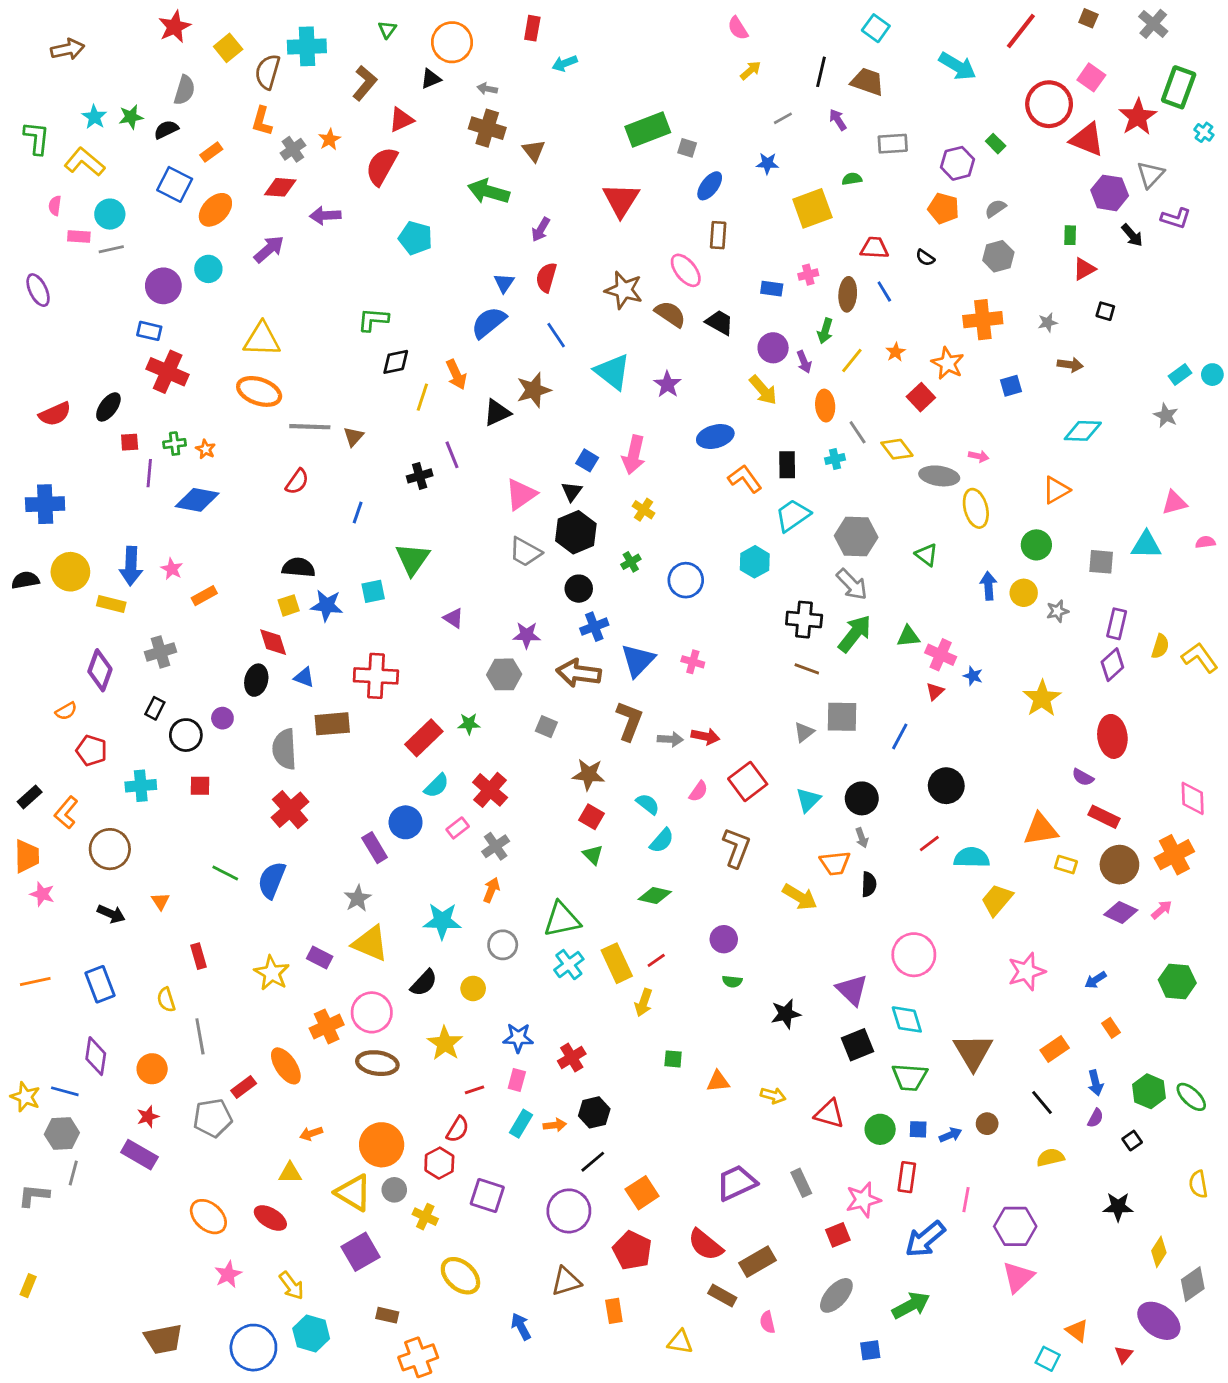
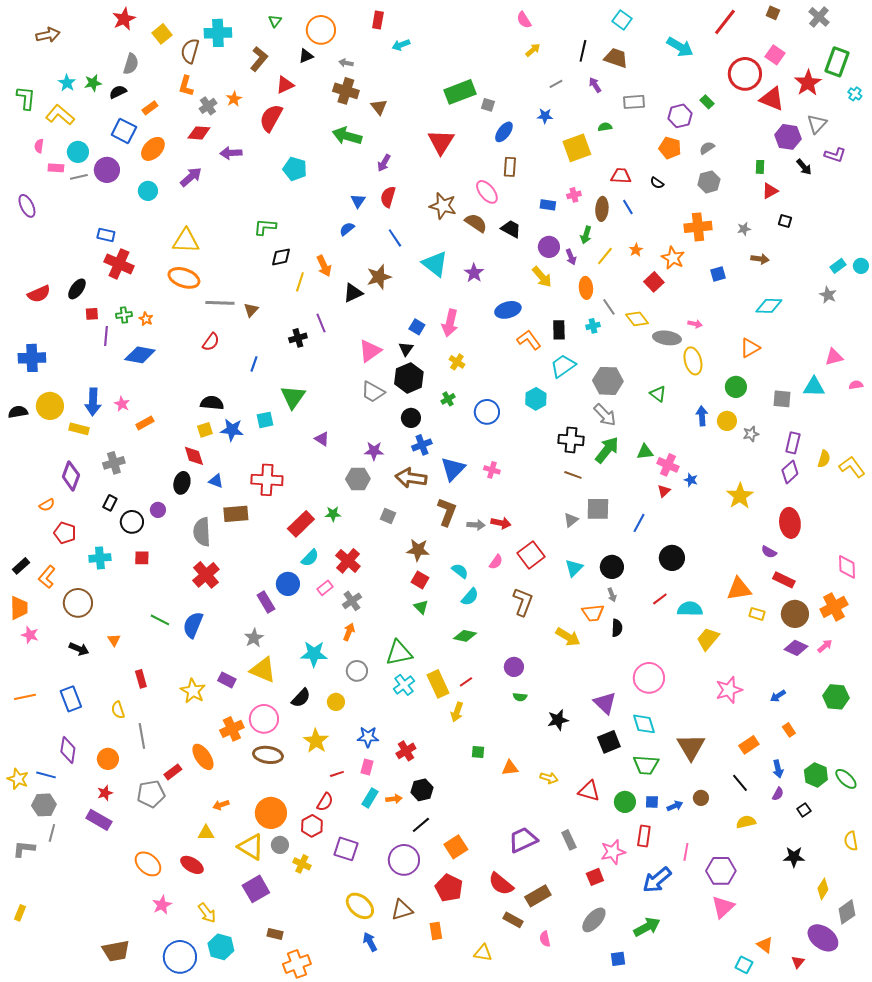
purple circle: (163, 286) -> (107, 170), moved
blue semicircle: (489, 322) -> (347, 229), size x0.6
yellow ellipse: (460, 1276) -> (360, 906), moved

